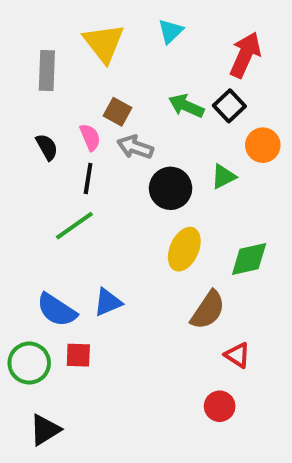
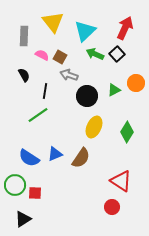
cyan triangle: (171, 31) -> (85, 31), moved, size x1.6
pink semicircle: (90, 137) -> (42, 55), moved, turned -40
orange circle: (263, 145) -> (136, 83), moved
green diamond: (249, 259) -> (127, 132), turned -45
brown semicircle: (208, 310) -> (81, 158), moved
red square: (78, 355) -> (35, 193), moved
red triangle: (237, 355) -> (121, 181), size x1.6

